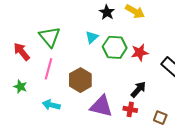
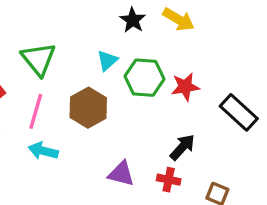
brown hexagon: (80, 80) -> (88, 108), moved
cyan arrow: (51, 105) -> (43, 151), moved
purple triangle: (101, 106) -> (121, 174), size x0.7

